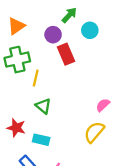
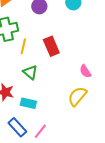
red rectangle: (66, 54) -> (51, 46), moved
pink semicircle: (103, 105) -> (85, 71), turned -80

